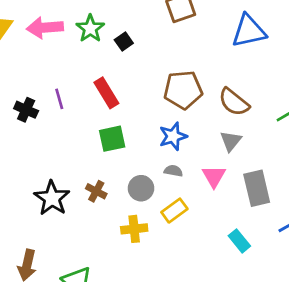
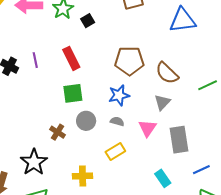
gray circle: (141, 188) -> (86, 121), moved
black star: (52, 198) -> (34, 162), moved
yellow cross: (134, 229) -> (83, 176), moved

